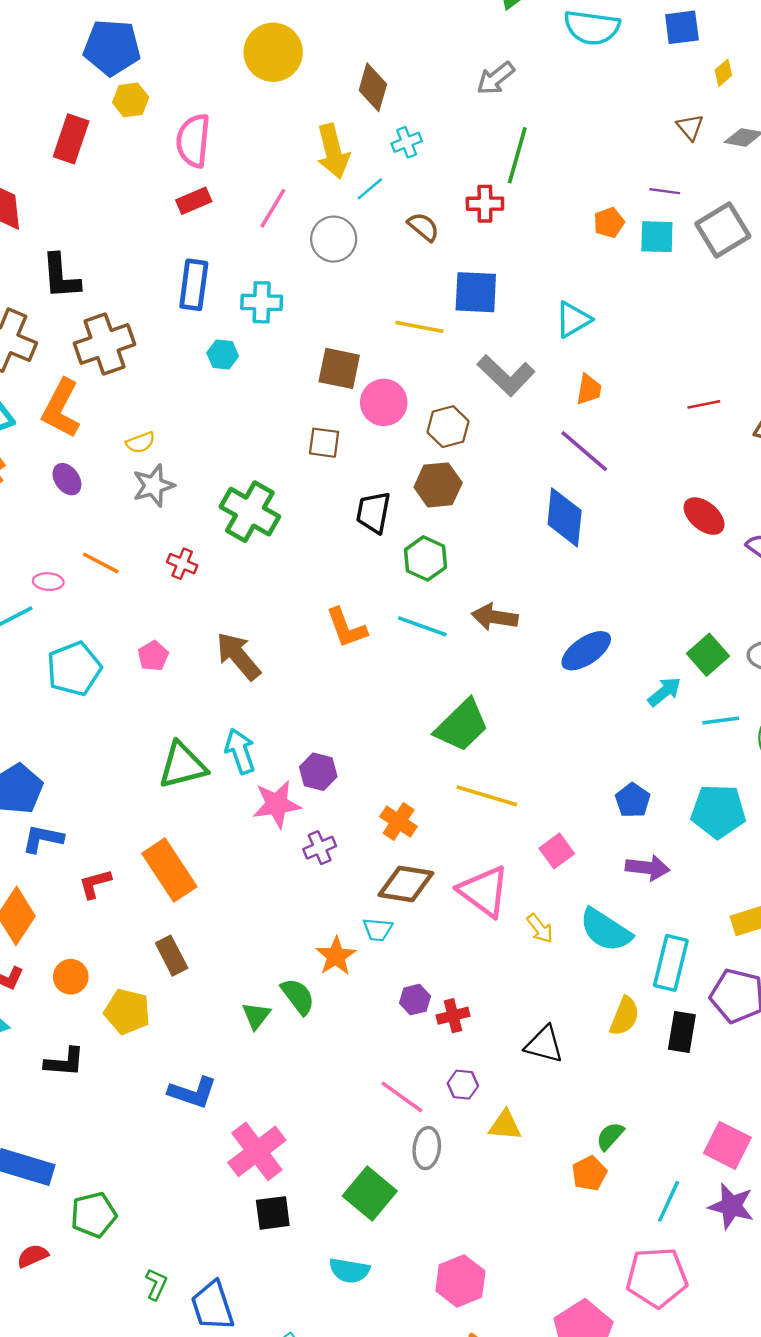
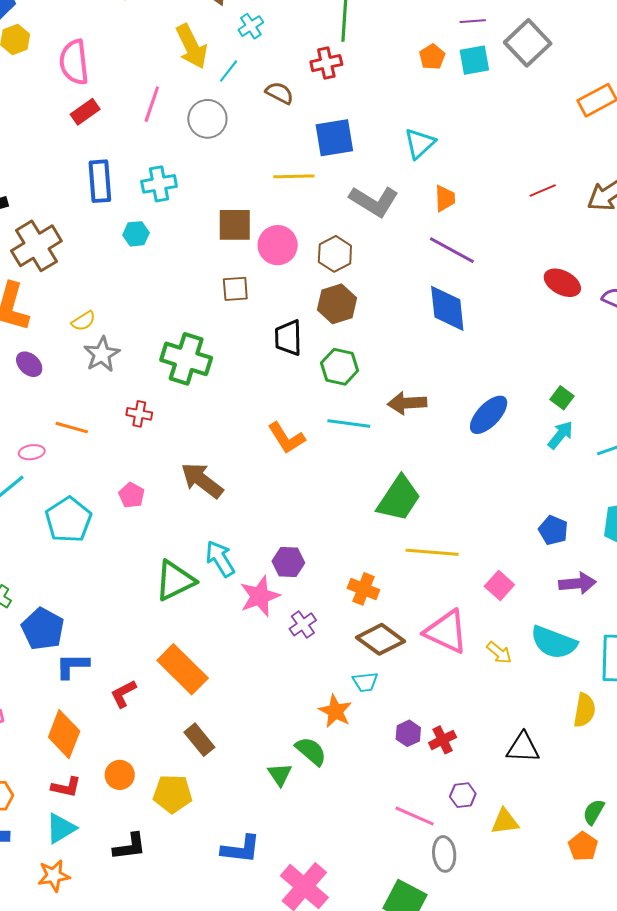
green square: (708, 655) -> (562, 398), moved, size x0.7
brown diamond: (406, 884) -> (380, 639), turned 39

